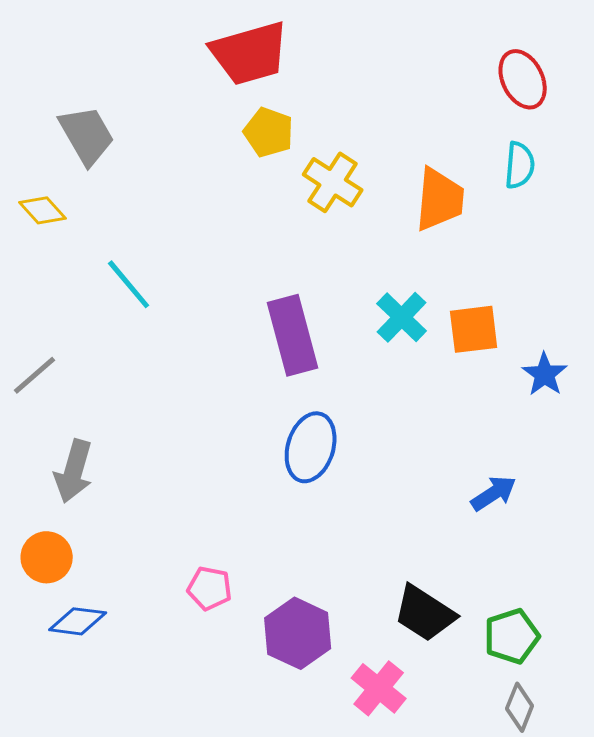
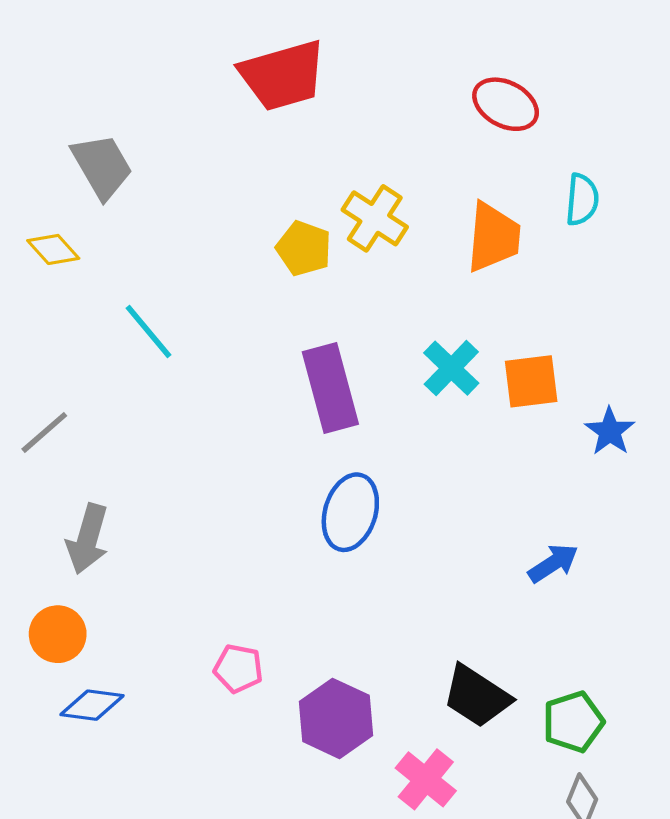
red ellipse: (523, 79) -> (506, 104), moved, turned -36
yellow pentagon: (269, 132) -> (304, 248), moved

